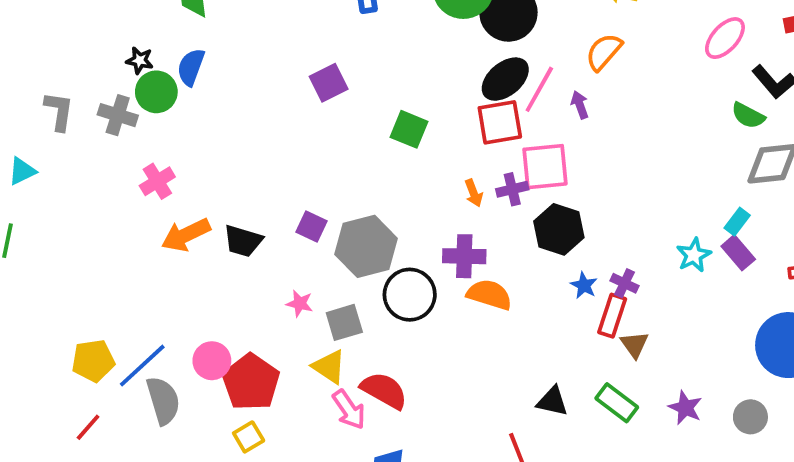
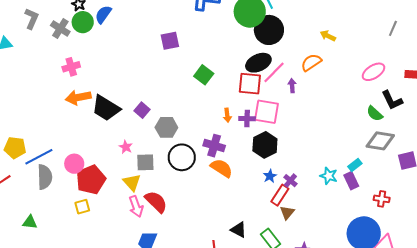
black trapezoid: (243, 241) -> (106, 108), size x1.4
gray hexagon: (366, 246) -> (166, 127), size x0.7
cyan star: (694, 255) -> (329, 176), turned 30

